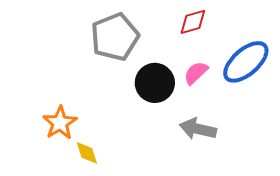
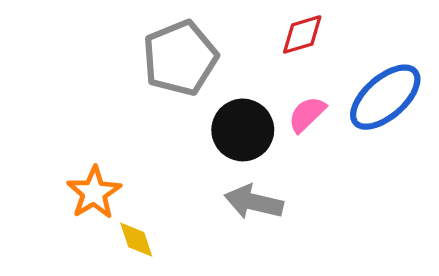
gray arrow: (198, 129) -> (254, 202), moved

